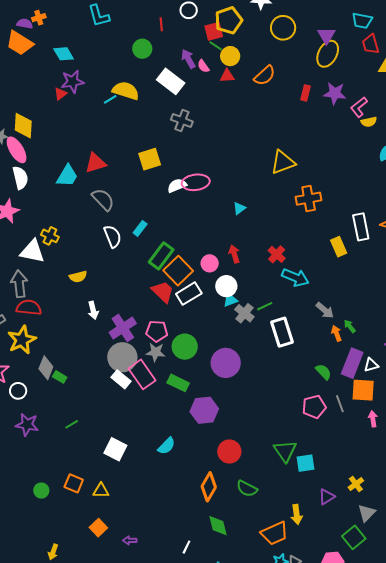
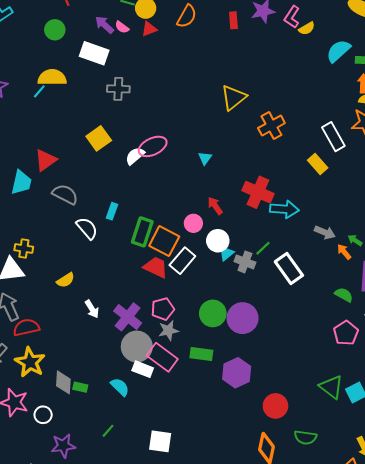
red cross: (277, 254) -> (258, 192), size x1.6
green circle: (185, 347) -> (213, 313), moved
cyan semicircle: (166, 446) -> (120, 387), moved, turned -72

